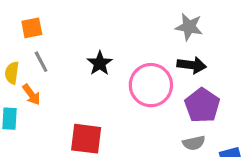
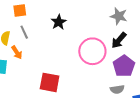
black star: (100, 63) -> (59, 22), moved
black arrow: (192, 65) -> (119, 40), turned 120

